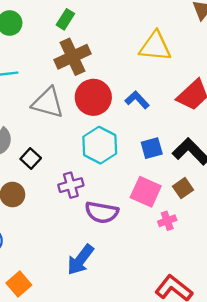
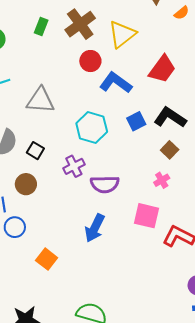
yellow triangle: (155, 46) -> (122, 34), turned -32
brown cross: (72, 57) -> (80, 24), moved
red circle: (93, 97) -> (90, 61), moved, size x0.7
blue L-shape: (137, 100) -> (116, 83), size x1.5
pink square: (146, 192) -> (146, 216), moved

